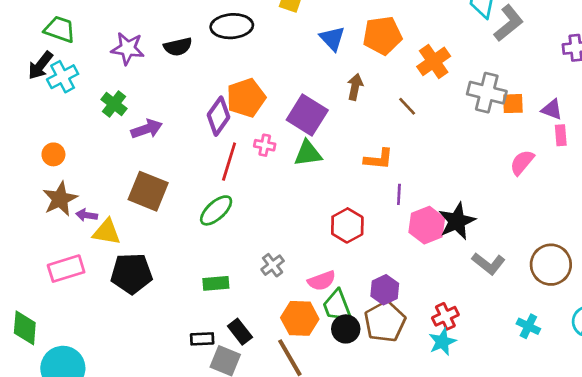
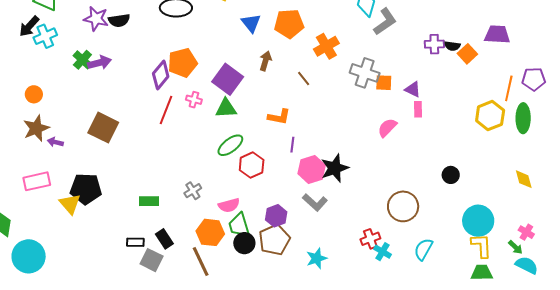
black semicircle: (178, 47) -> (119, 20), moved
purple arrow: (147, 129) -> (100, 63), moved
green ellipse: (216, 210) -> (230, 145), moved
yellow triangle: (107, 232) -> (70, 204), moved, turned 35
gray L-shape: (488, 263) -> (315, 202), moved
red cross: (445, 316) -> (370, 239), moved

